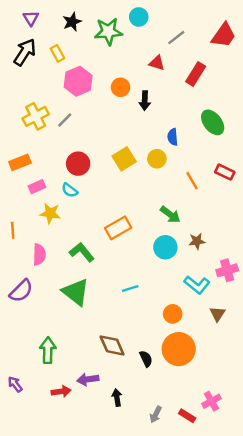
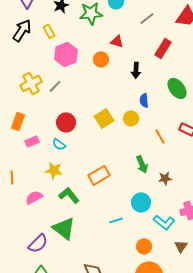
red triangle: (157, 63) -> (117, 41), moved
black arrow: (145, 101) -> (136, 70), moved
orange rectangle: (20, 162) -> (18, 121), turned -48
yellow star: (50, 213) -> (54, 170), moved
green arrow: (170, 215) -> (142, 164), turned 30
brown star: (197, 241) -> (165, 178), moved
cyan circle: (165, 247) -> (141, 202), moved
pink semicircle: (39, 255) -> (34, 197), turned -120
cyan line: (130, 288) -> (116, 220), moved
purple semicircle: (21, 291) -> (38, 243), moved

